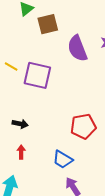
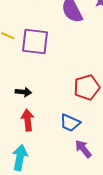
red arrow: (21, 152) -> (28, 120), size x1.5

